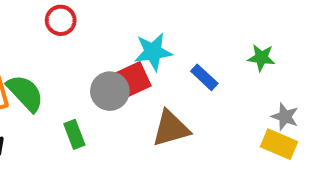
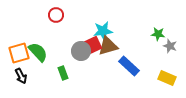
blue rectangle: (204, 77) -> (129, 66), moved, size x1.5
gray star: (285, 117) -> (170, 46), moved
brown triangle: (171, 128) -> (108, 46), moved

